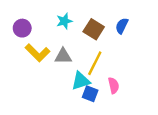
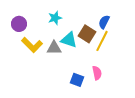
brown square: (94, 29) -> (87, 34), moved
yellow line: (95, 63) -> (102, 41), moved
cyan triangle: (81, 81) -> (69, 40), moved, turned 36

